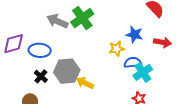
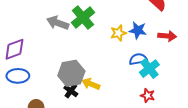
yellow star: (117, 49) -> (118, 33), moved
blue ellipse: (40, 50) -> (18, 76), moved
black cross: (41, 76) -> (71, 91), moved

